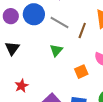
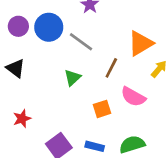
brown line: (82, 31) -> (111, 68), moved
black triangle: (12, 48) -> (16, 68), turned -35

